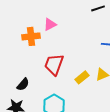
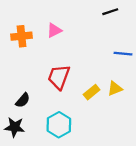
orange cross: (31, 36) -> (22, 36), moved

